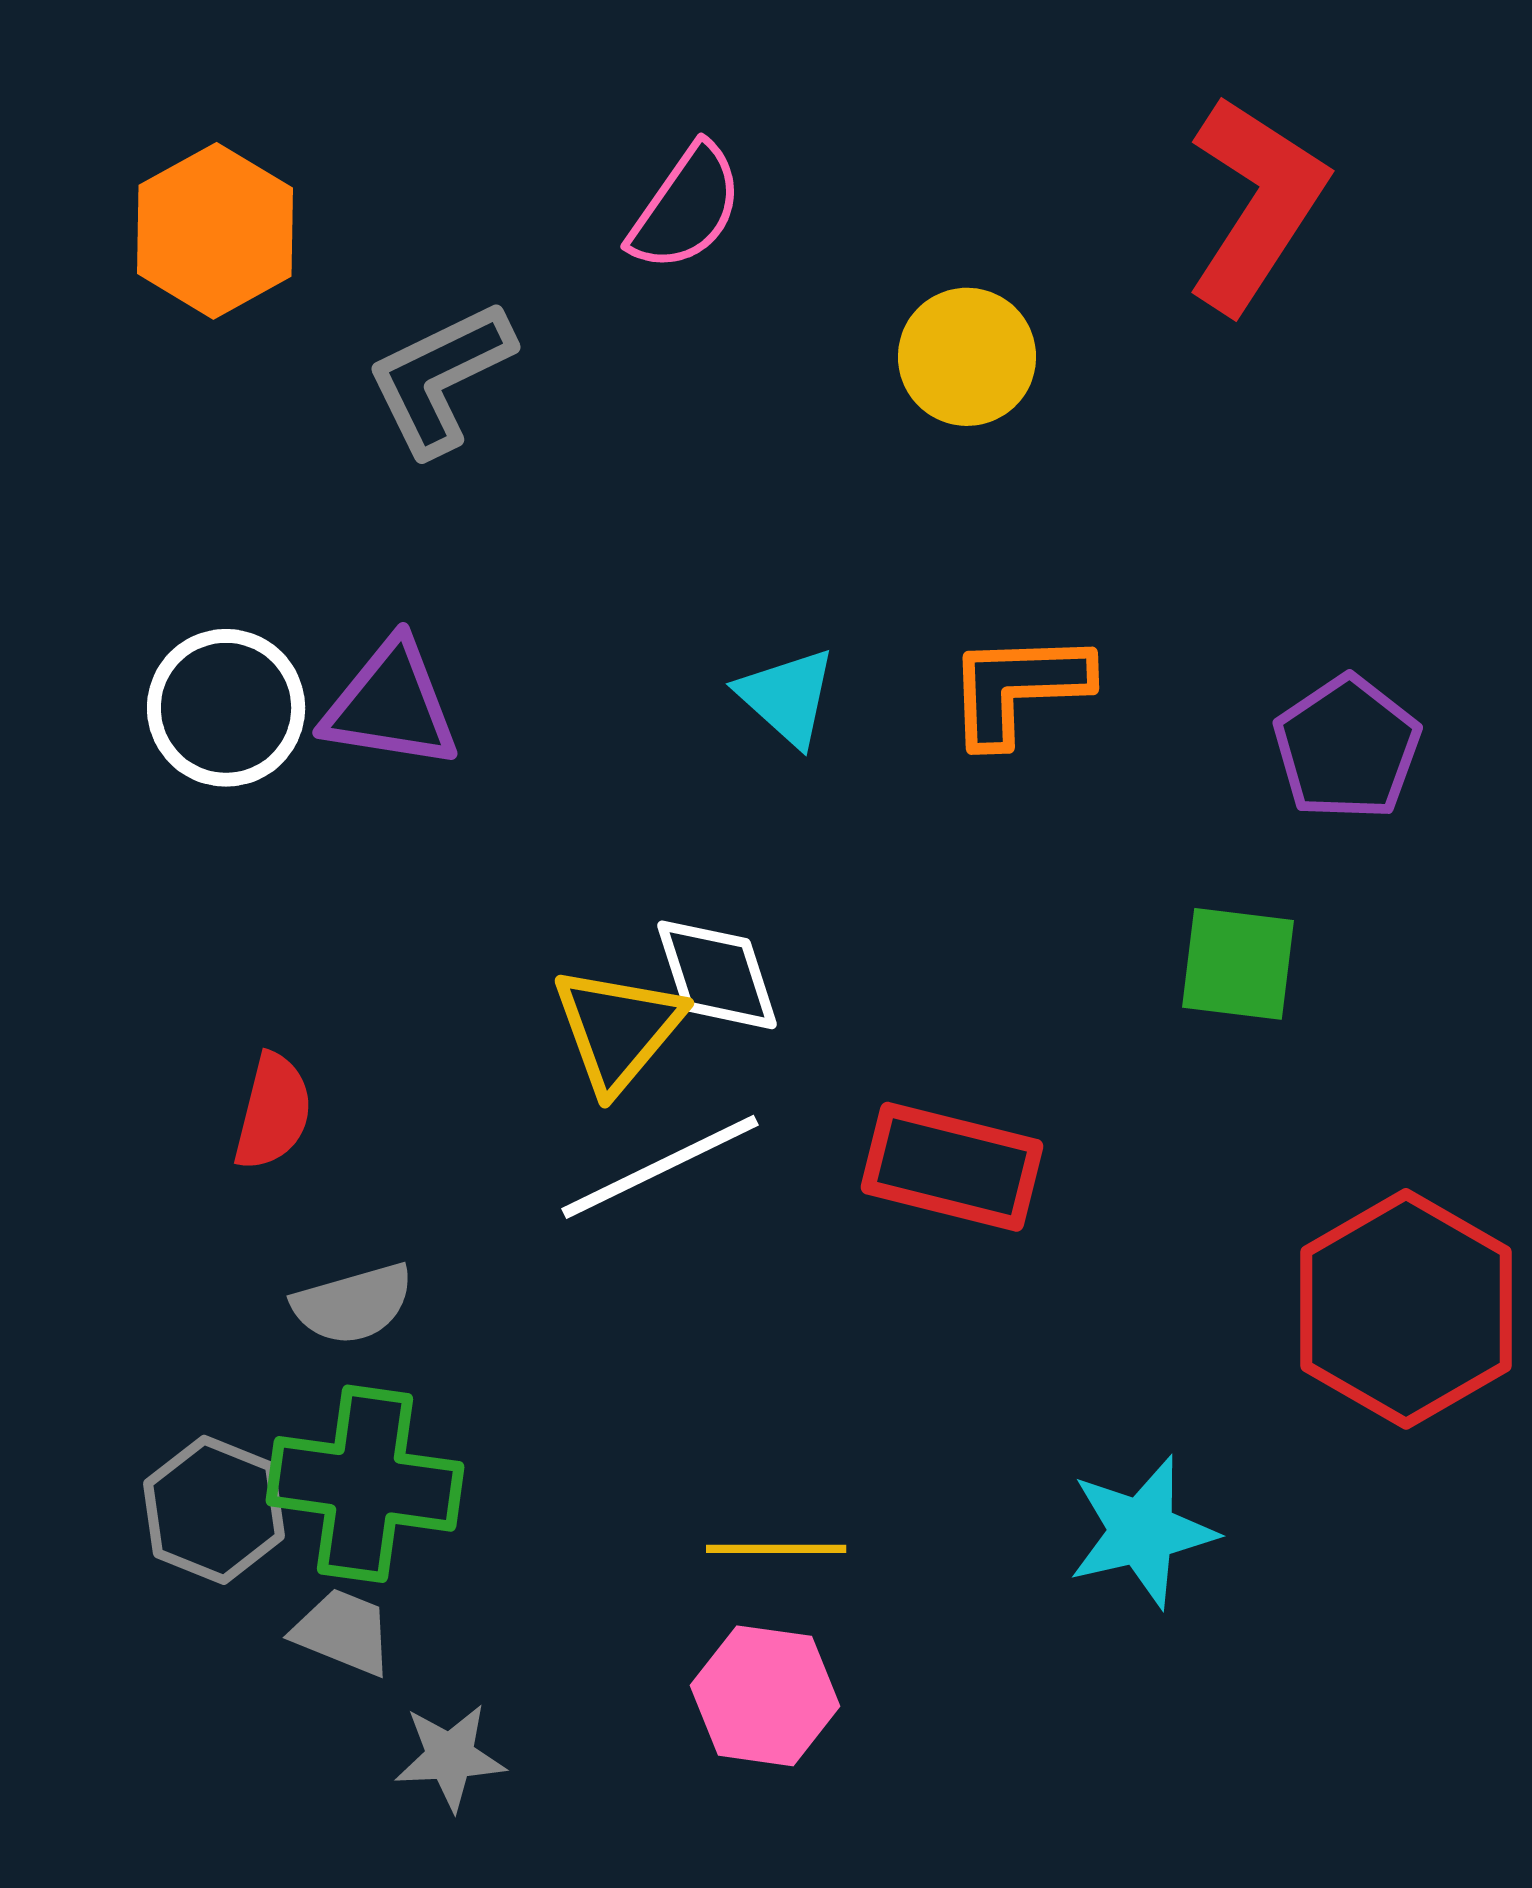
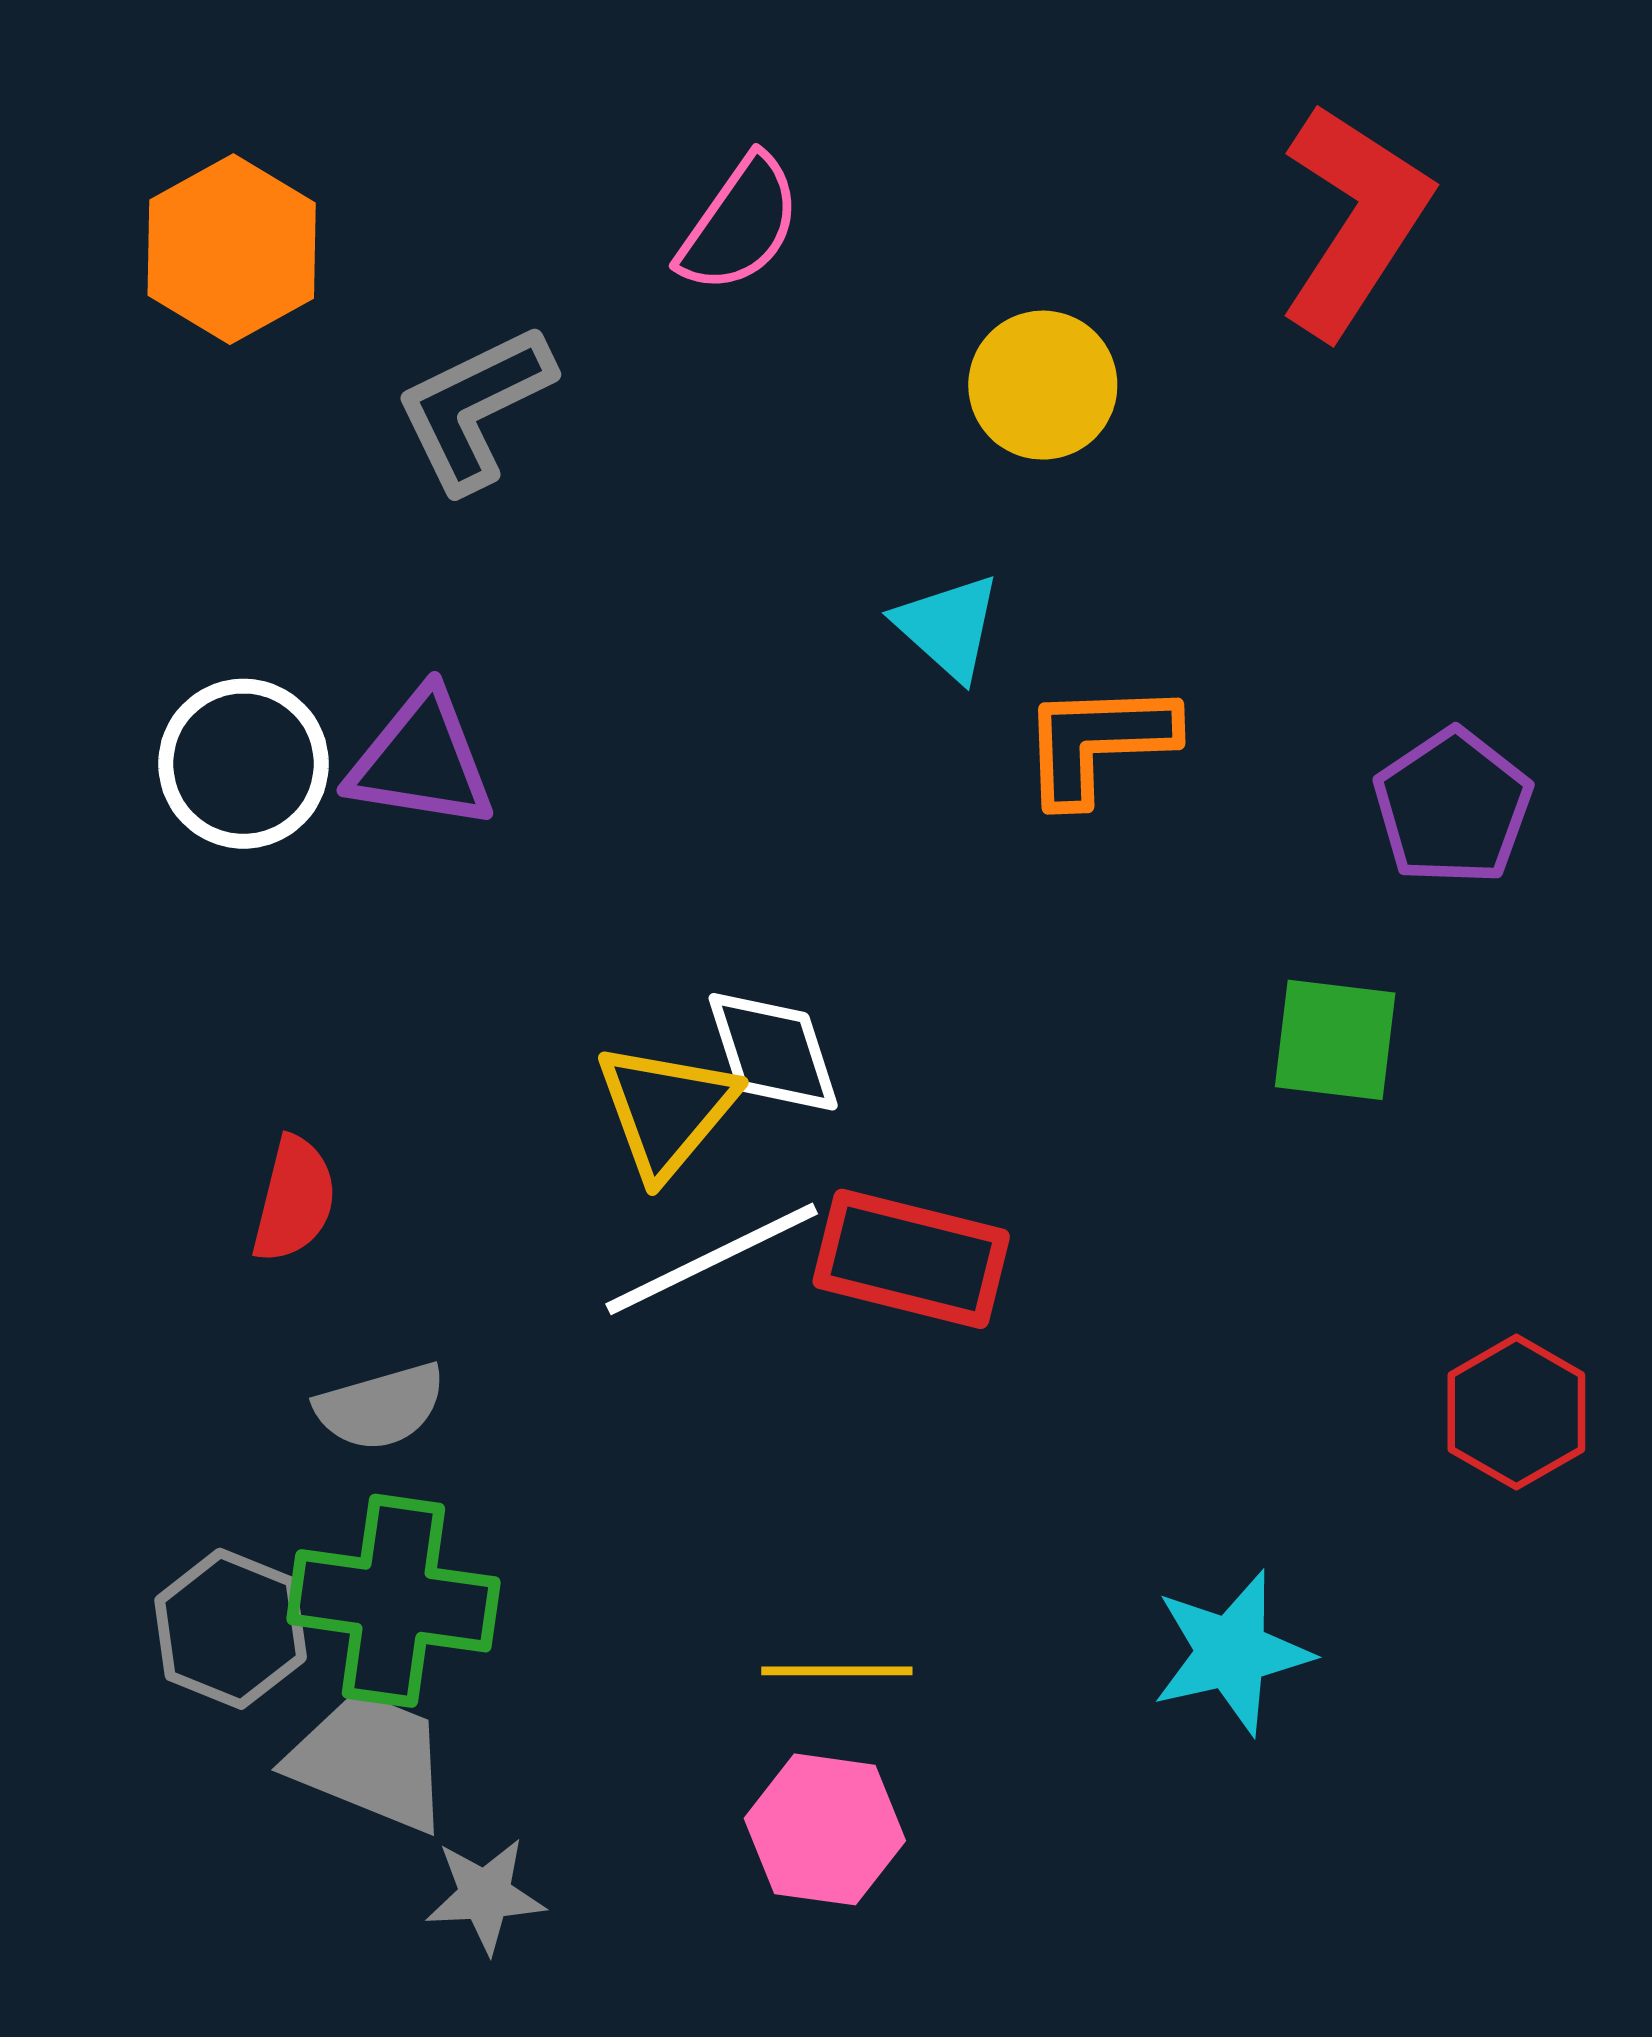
cyan triangle: (787, 697) -> (948, 627), moved
red rectangle: (952, 1167) -> (911, 1259), moved
red hexagon: (1406, 1309) -> (1516, 1412), size x0.6
gray trapezoid: (343, 1632) -> (370, 1760), size x1.5

